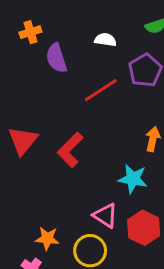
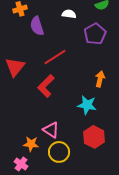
red line: (101, 90) -> (55, 57), moved
red triangle: (23, 141) -> (15, 67), moved
pink triangle: (105, 216) -> (51, 130), moved

